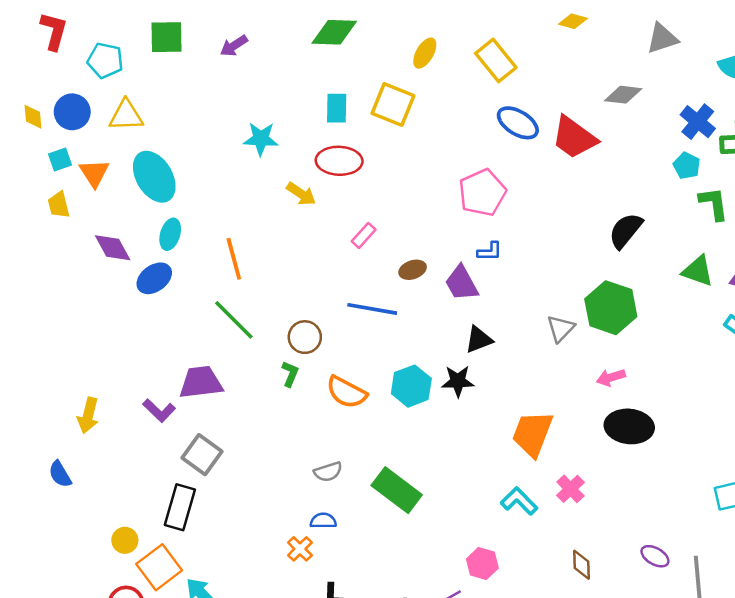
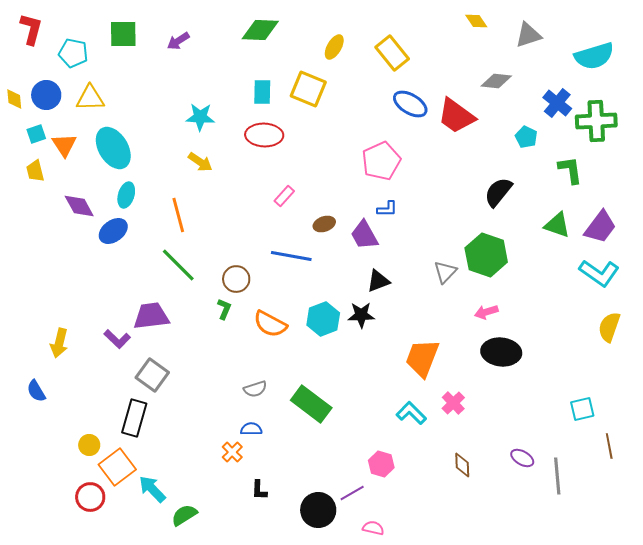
yellow diamond: (573, 21) -> (476, 21), moved, turned 40
cyan pentagon: (687, 166) -> (526, 137), moved
yellow arrow: (301, 194) -> (200, 162), moved

